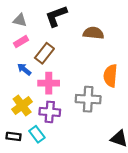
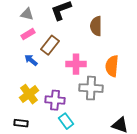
brown semicircle: (93, 33) -> (96, 26), turned -96
pink cross: (49, 83) -> (76, 64), moved
cyan rectangle: (37, 134) -> (66, 121), moved

